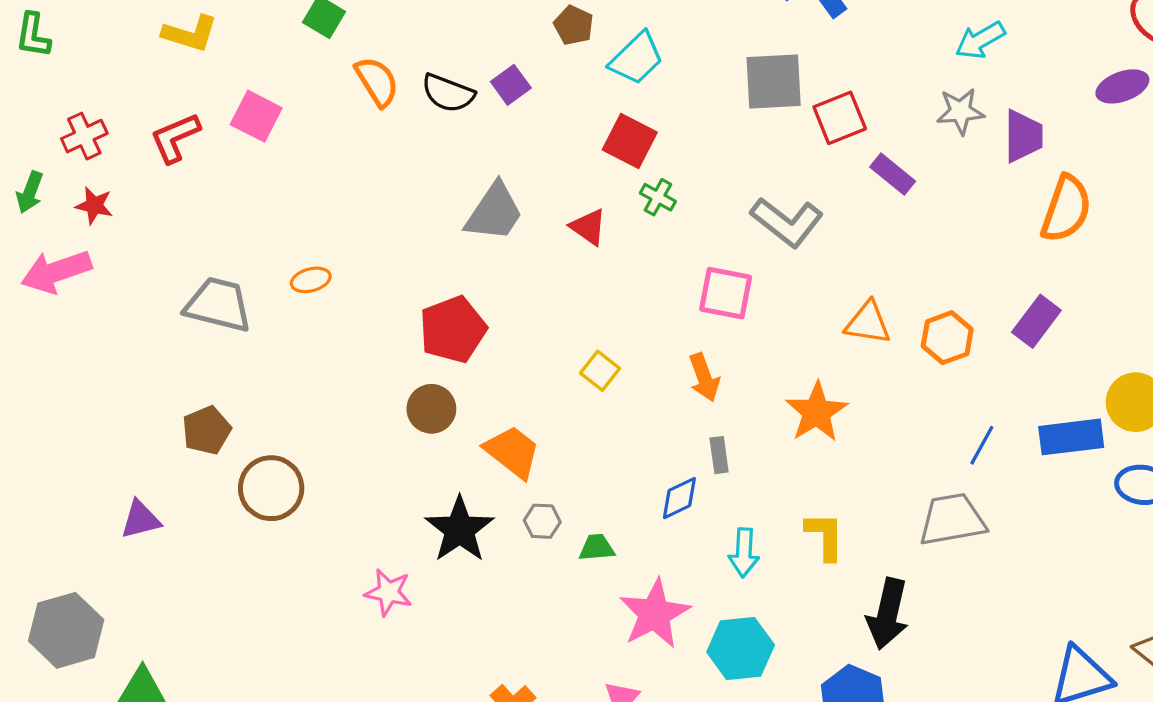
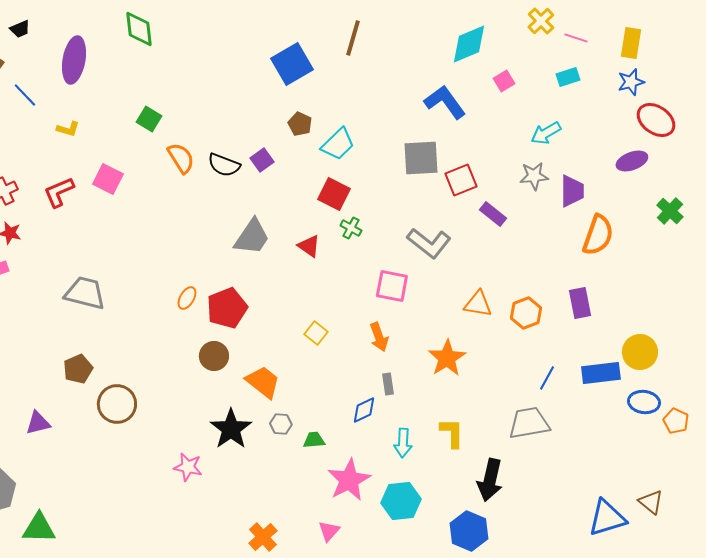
yellow L-shape: (190, 34) -> (68, 129), size x0.7
orange ellipse: (311, 280) -> (187, 298), moved, turned -45
purple rectangle: (1036, 321) -> (580, 303), turned -48

